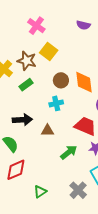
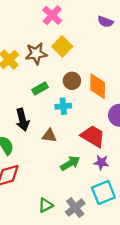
brown star: (27, 61) -> (36, 54), turned -30
green rectangle: (26, 85) -> (40, 89), moved
black arrow: (22, 120) -> (22, 120), turned 72
green triangle: (40, 192) -> (46, 205), moved

